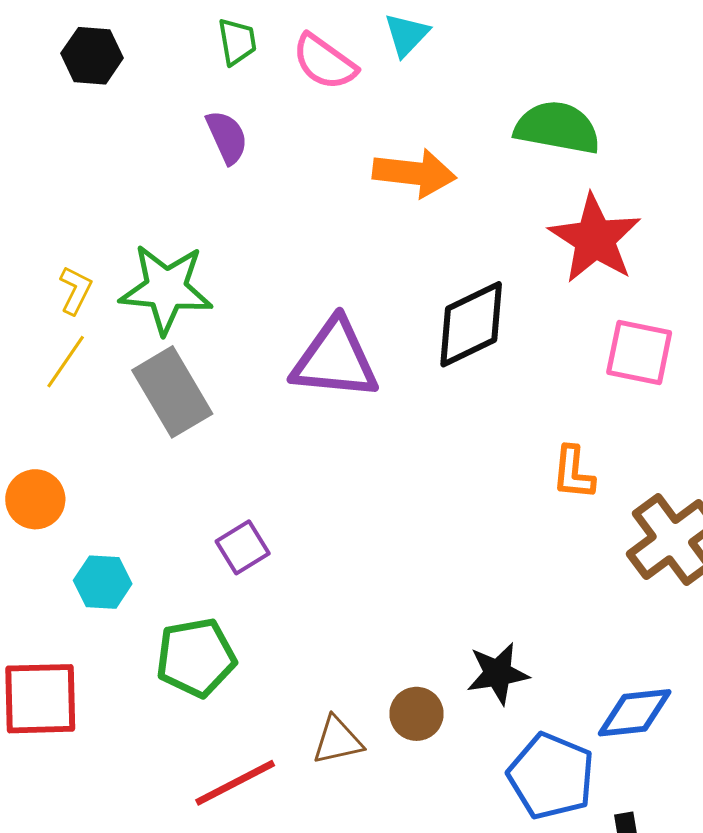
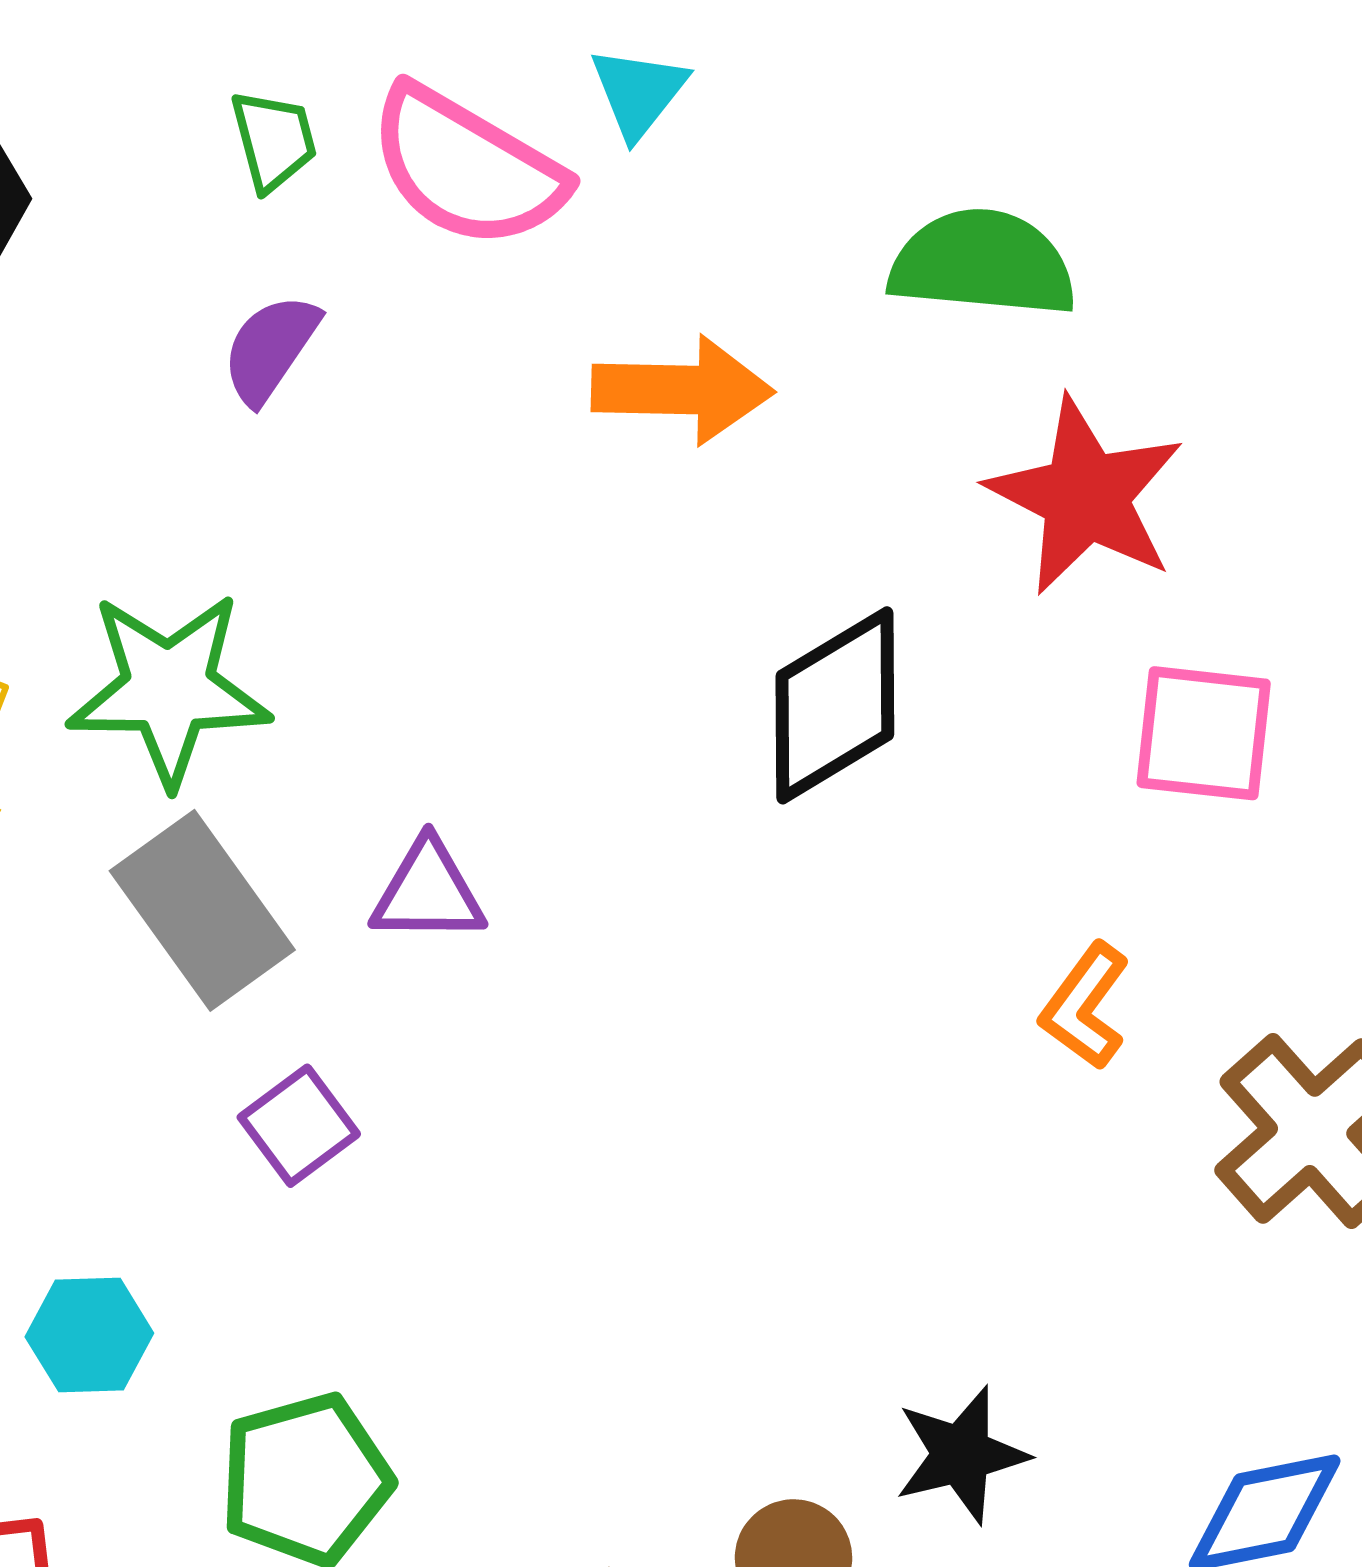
pink semicircle: (325, 62) -> (467, 167), size x1.4
purple semicircle: (227, 137) -> (270, 349), turned -116
purple triangle: (335, 359) -> (428, 892), moved, size x0.6
orange L-shape: (573, 473) -> (1085, 1006), turned 36
purple square: (243, 547) -> (299, 1126), moved

